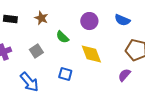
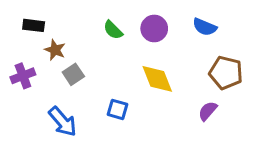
brown star: (41, 18) -> (55, 50), moved
green semicircle: (62, 37) -> (113, 30), moved

